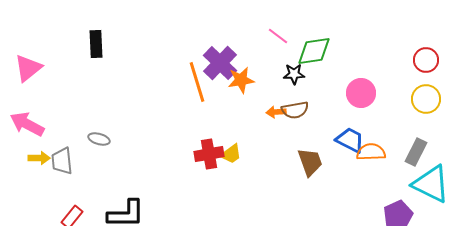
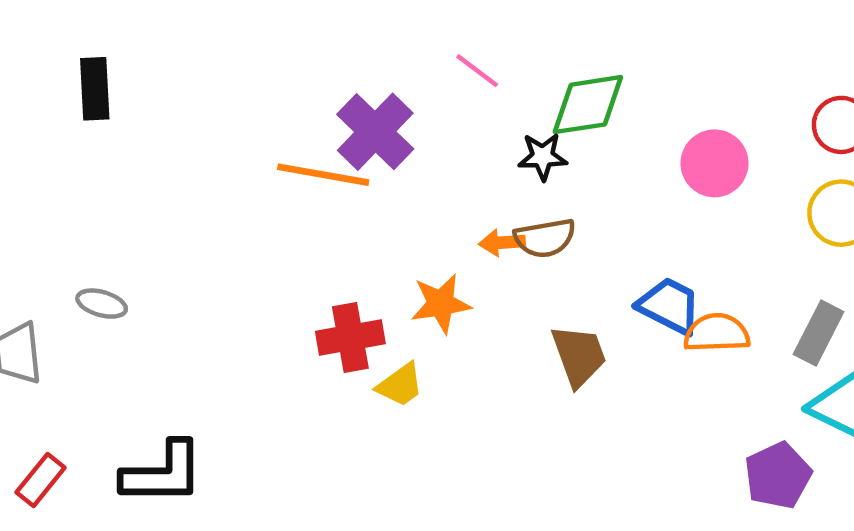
pink line: (278, 36) -> (477, 71), moved
orange star: (241, 80) -> (441, 304), moved
orange line: (197, 82) -> (323, 175), turned -63
pink circle: (361, 93) -> (715, 163), moved
yellow trapezoid: (231, 154) -> (400, 385), moved

